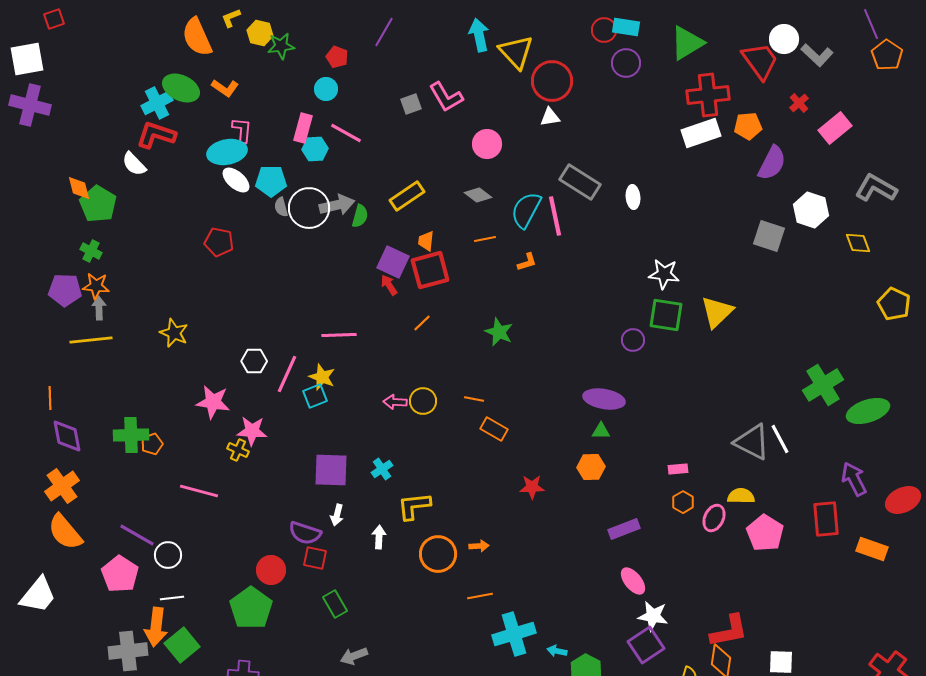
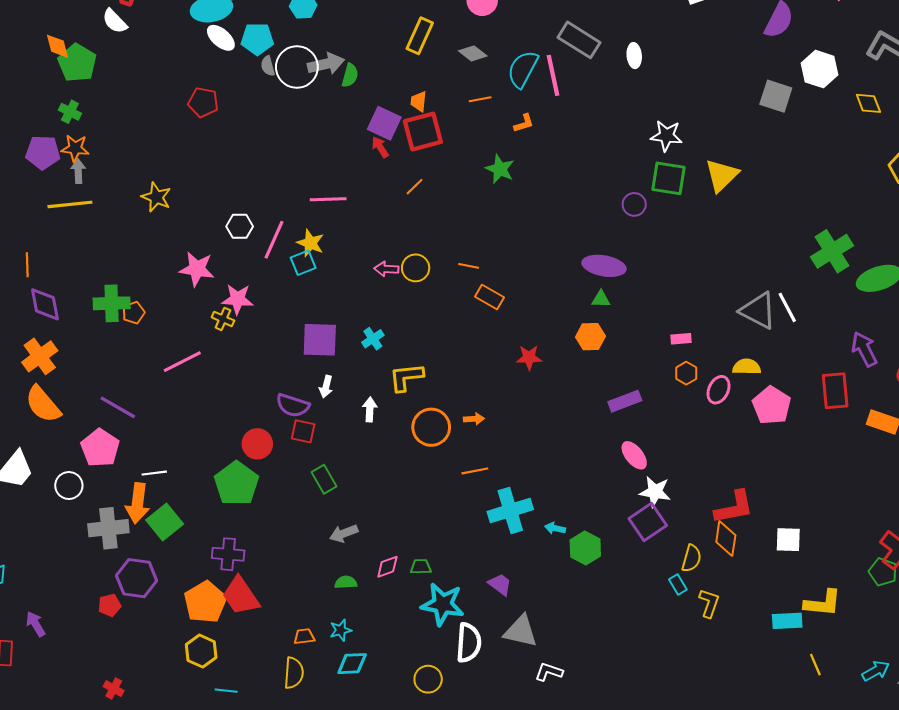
yellow rectangle: (407, 196) -> (420, 36), moved, turned -32
green star: (499, 332) -> (500, 169), moved
pink line: (199, 491) -> (182, 362), turned -42
white circle: (168, 555) -> (69, 486), moved

